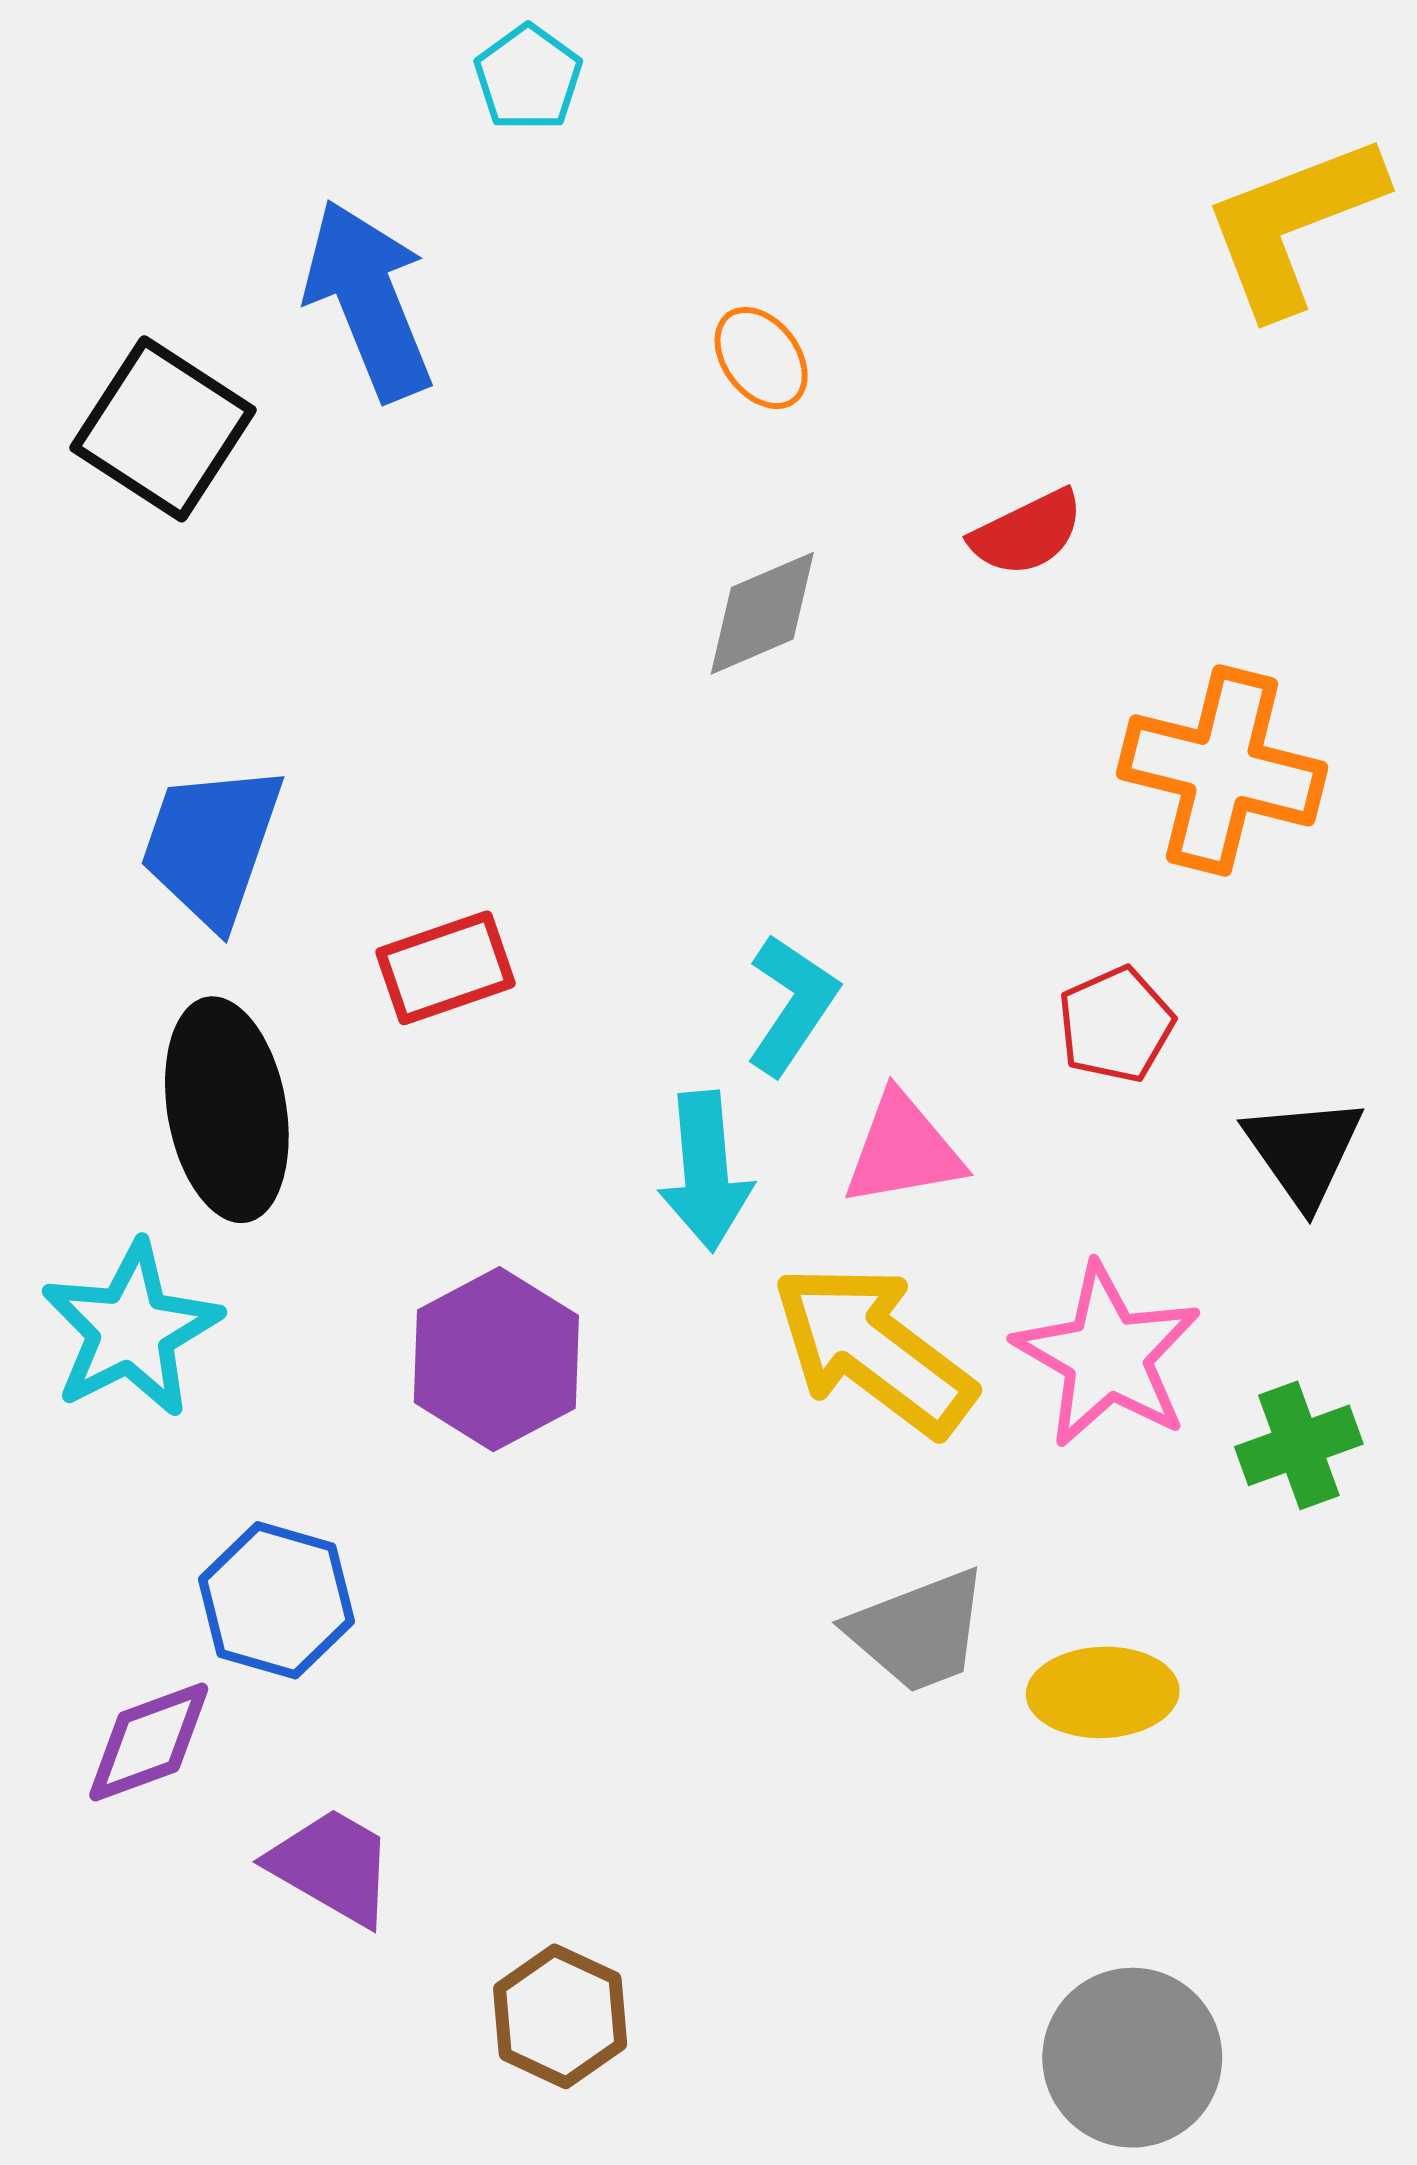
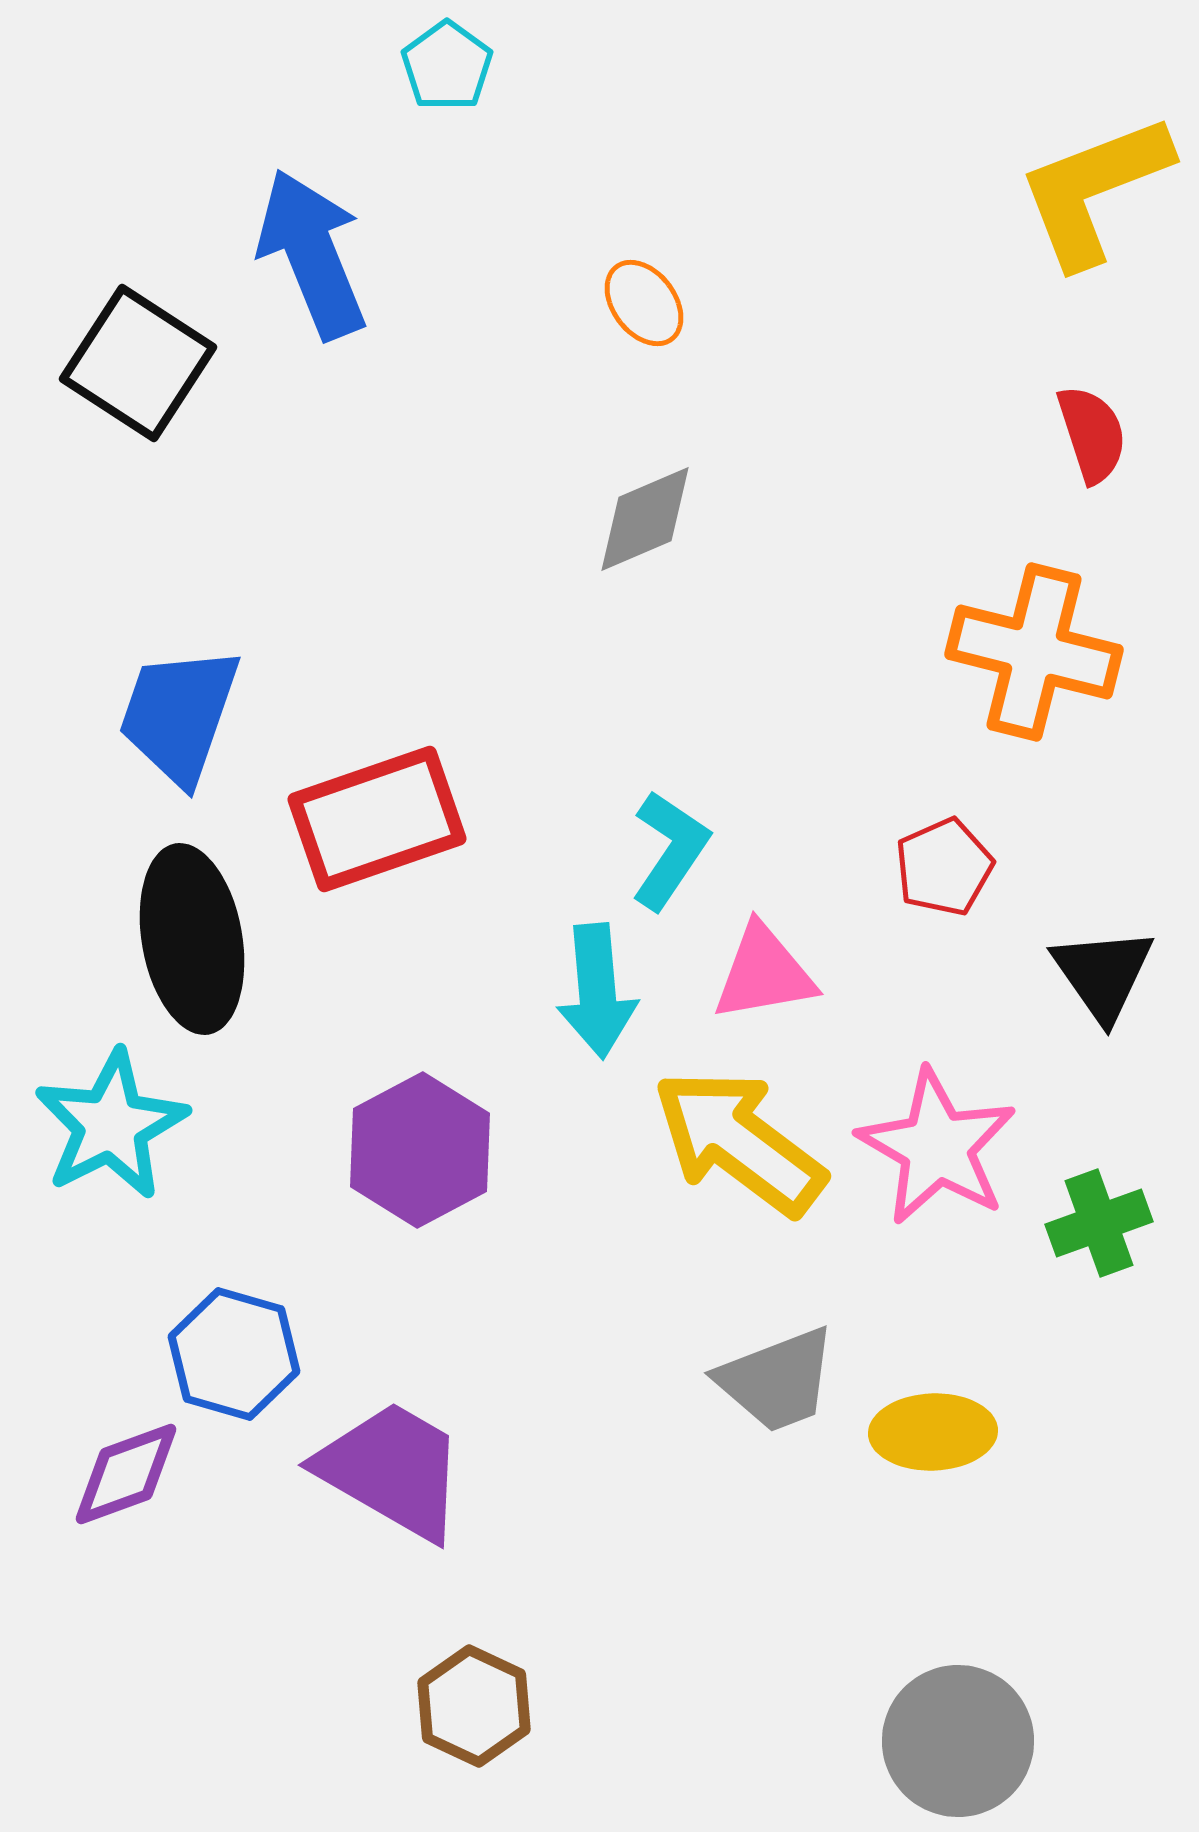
red semicircle: (1027, 533) -> (1092, 434), moved, turned -82
red rectangle: (446, 968) -> (377, 819), size x1.5
purple trapezoid: (332, 1866) -> (392, 1470), moved, size x1.4

